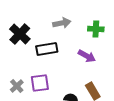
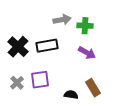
green cross: (96, 29) -> (85, 26), moved
black cross: (20, 34) -> (18, 47), moved

